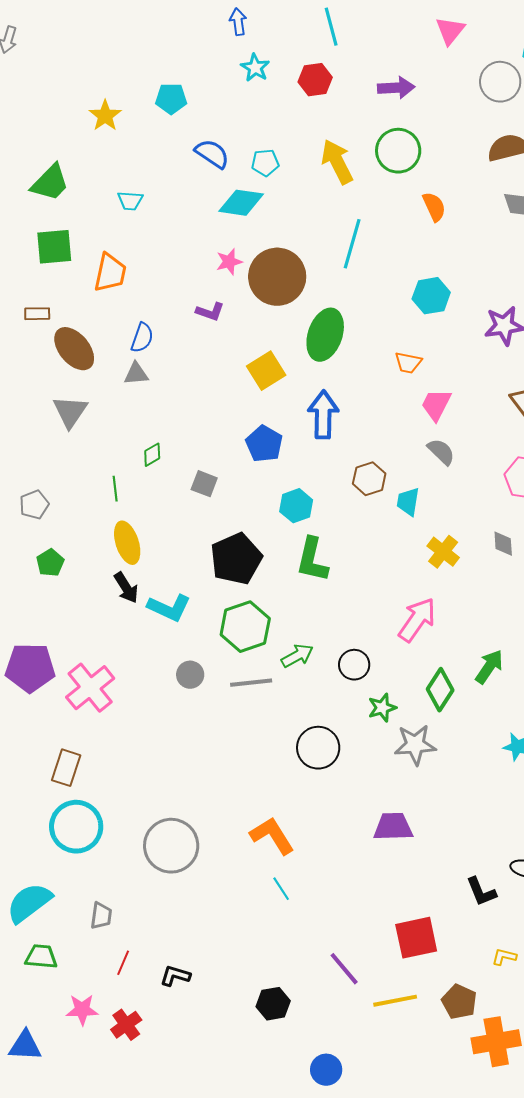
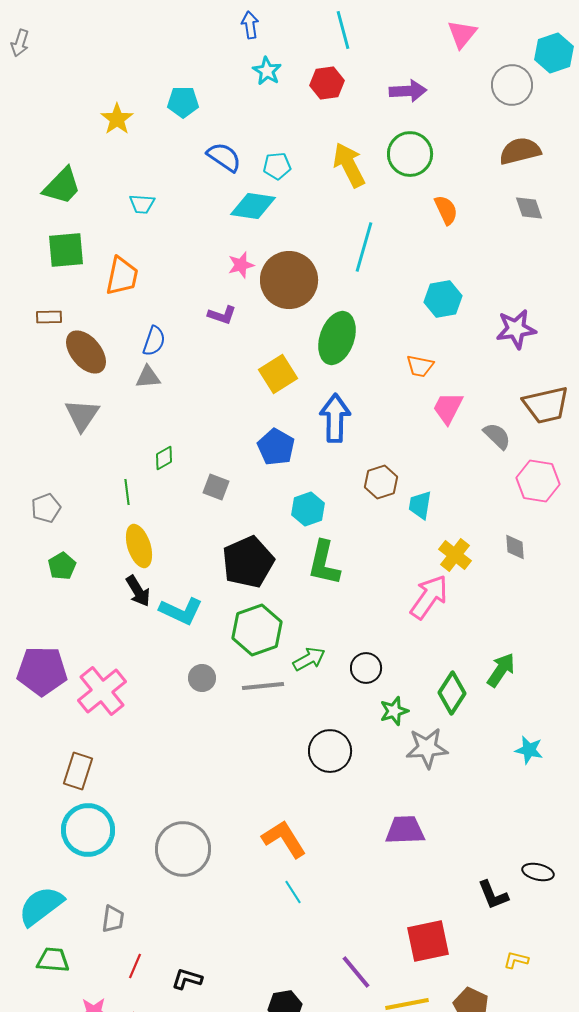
gray semicircle: (441, 452) -> (497, 436), moved
pink arrow: (417, 620) -> (429, 597), moved

